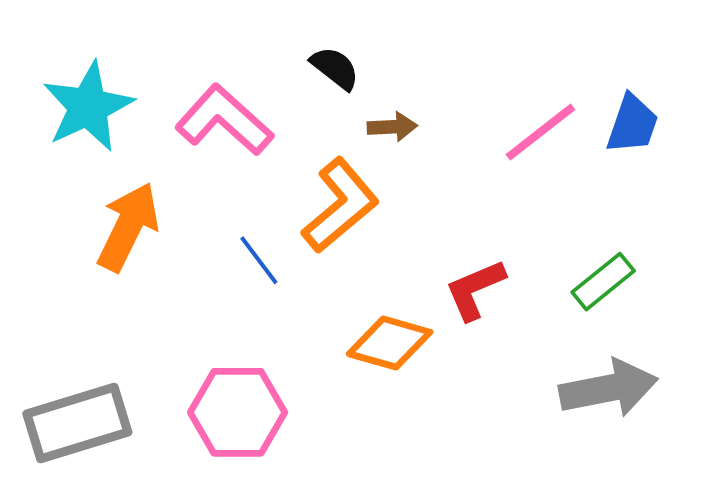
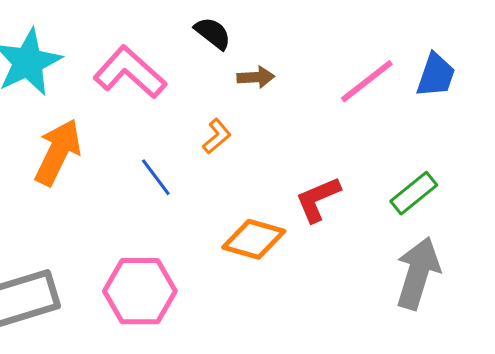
orange L-shape: (340, 205) -> (217, 136), size x0.5
gray arrow: (608, 388) -> (418, 273), turned -62

